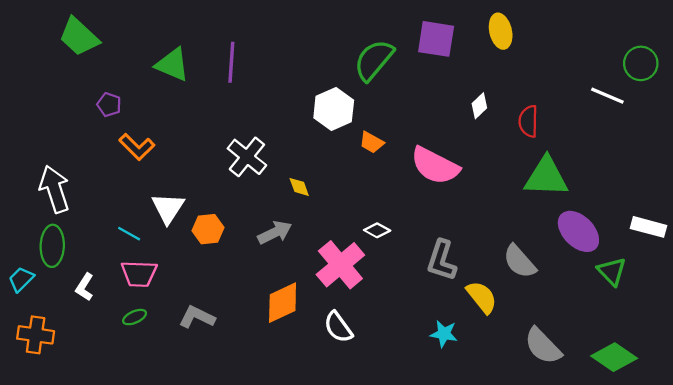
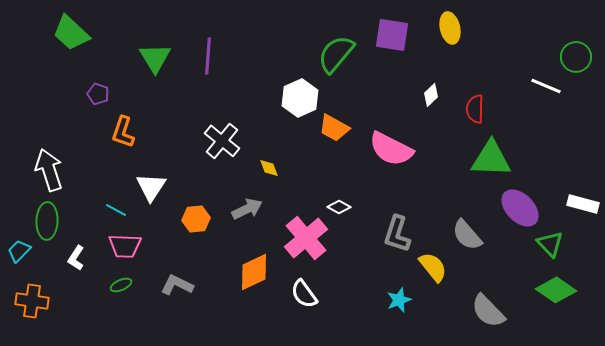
green triangle: (172, 65) -> (155, 58), turned 36
orange trapezoid: (372, 142) -> (334, 128), size x1.4
orange L-shape: (137, 147) -> (123, 132), turned 64
orange hexagon: (208, 229) -> (196, 219), moved
cyan star: (444, 334) -> (399, 300), turned -30
green diamond: (614, 357) -> (556, 290), moved

